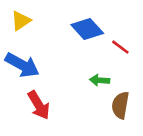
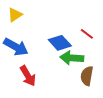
blue diamond: (87, 29) -> (60, 43), moved
green arrow: (100, 80) -> (72, 58), size x1.6

